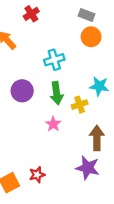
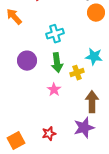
orange circle: (91, 37) -> (96, 13), moved
purple star: (88, 168) -> (84, 128), turned -30
red star: (37, 175) -> (49, 134), moved

